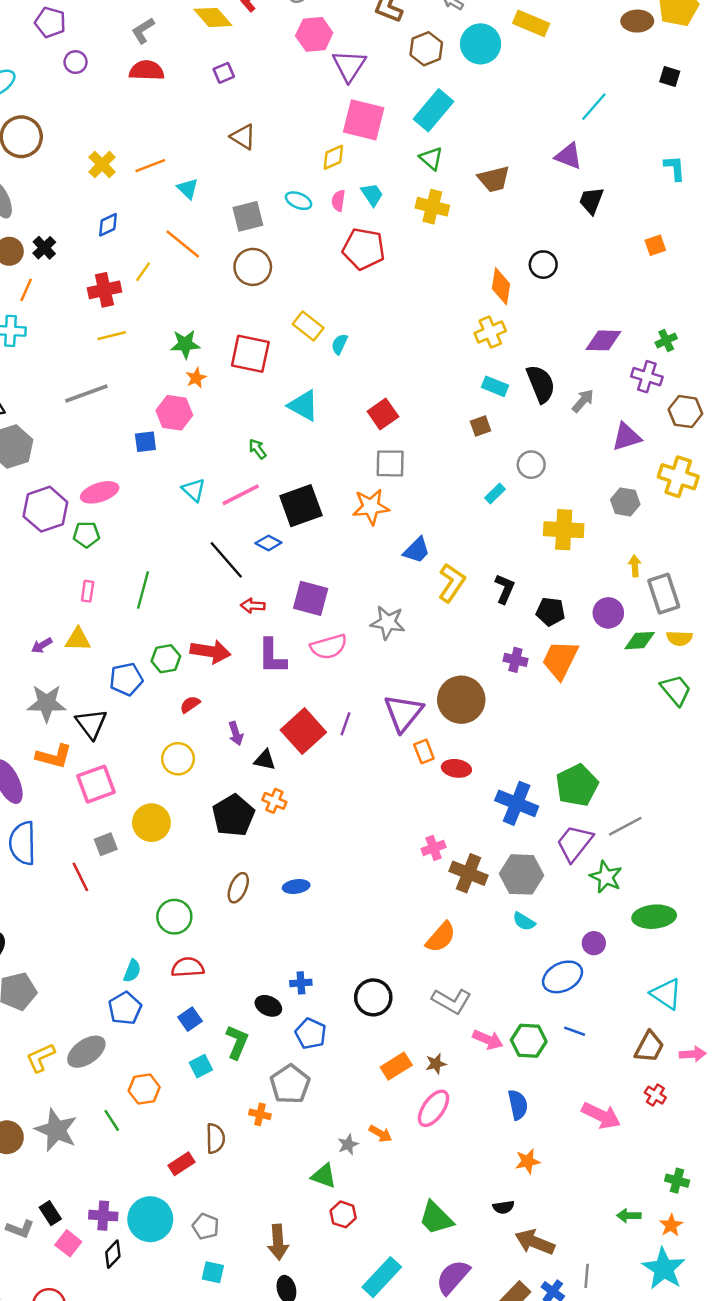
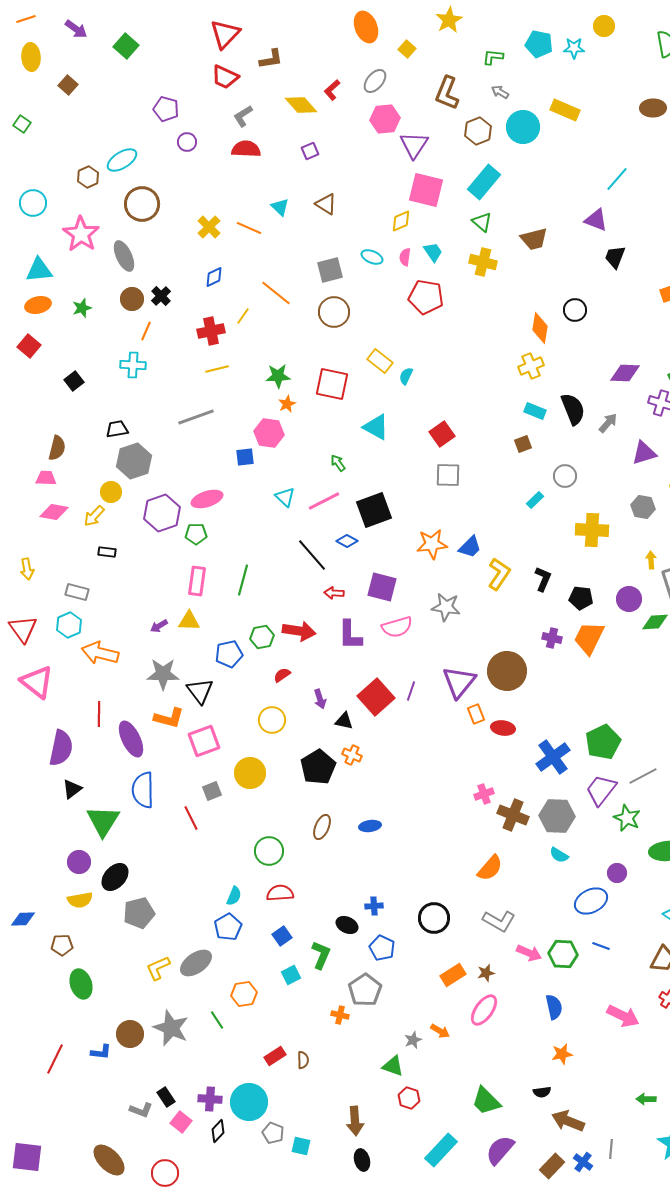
orange line: (150, 166) -> (249, 228), turned 45
cyan triangle: (188, 189) -> (280, 207), moved
orange star: (371, 507) -> (432, 544), moved
pink rectangle: (88, 591) -> (197, 581), size x1.6
blue cross: (517, 803) -> (553, 757), turned 32
brown semicircle: (215, 1138) -> (303, 1060), moved, size x0.7
gray pentagon: (206, 1226) -> (273, 1133), moved

